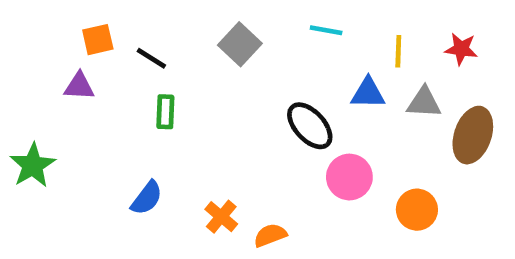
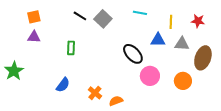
orange square: (98, 40) -> (34, 17), moved
black line: (151, 58) -> (80, 16), moved
orange circle: (417, 210) -> (183, 81), moved

